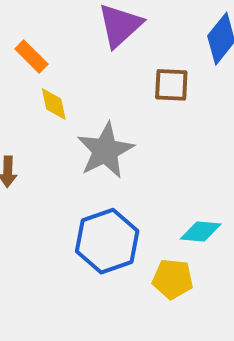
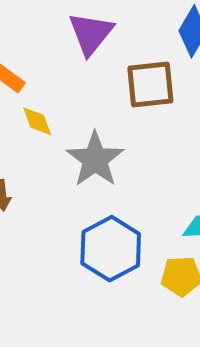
brown square: (171, 85) -> (150, 84), size x1.4

